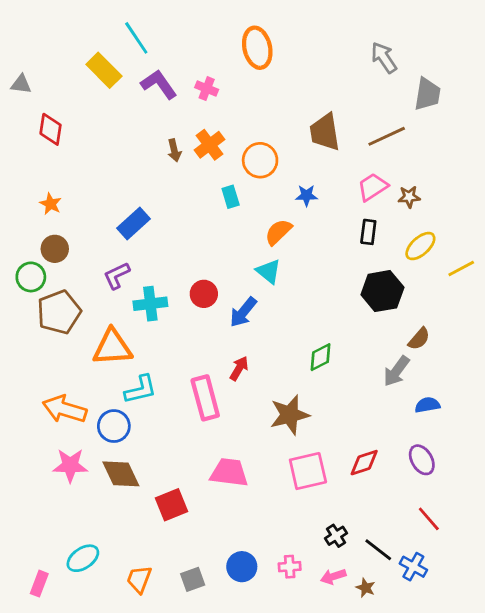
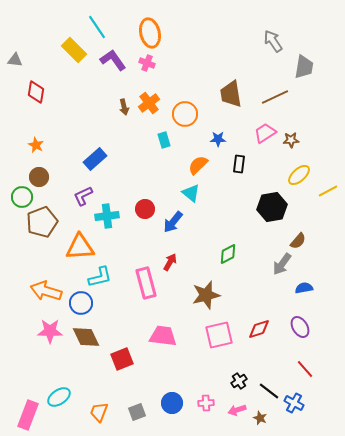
orange ellipse: (257, 48) -> (150, 33), moved
black rectangle: (368, 232) -> (239, 164), moved
pink rectangle: (39, 584) -> (28, 415), size x1.6

